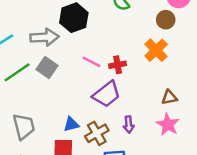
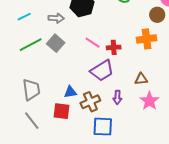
gray arrow: (44, 37) -> (56, 18), size x0.7
orange cross: (156, 50) -> (147, 39), turned 30
brown triangle: (169, 97) -> (141, 79), moved

